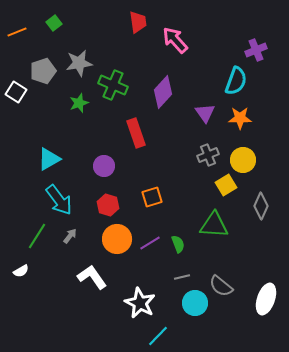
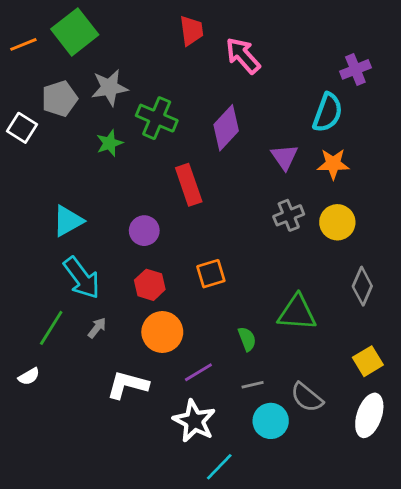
green square: (54, 23) -> (75, 32), size x2.0
yellow square: (226, 185) -> (368, 361), moved
purple line: (150, 243) -> (198, 372), moved
white L-shape: (92, 277) -> (128, 385), turned -40

